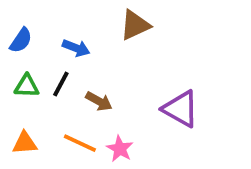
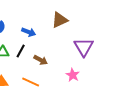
purple triangle: (181, 109) -> (84, 47), moved, turned 30
pink star: (120, 149) -> (73, 75), moved

